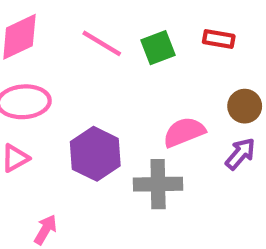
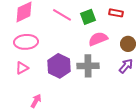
pink semicircle: (184, 132) -> (98, 39), moved
gray cross: (158, 184) -> (88, 66), moved

